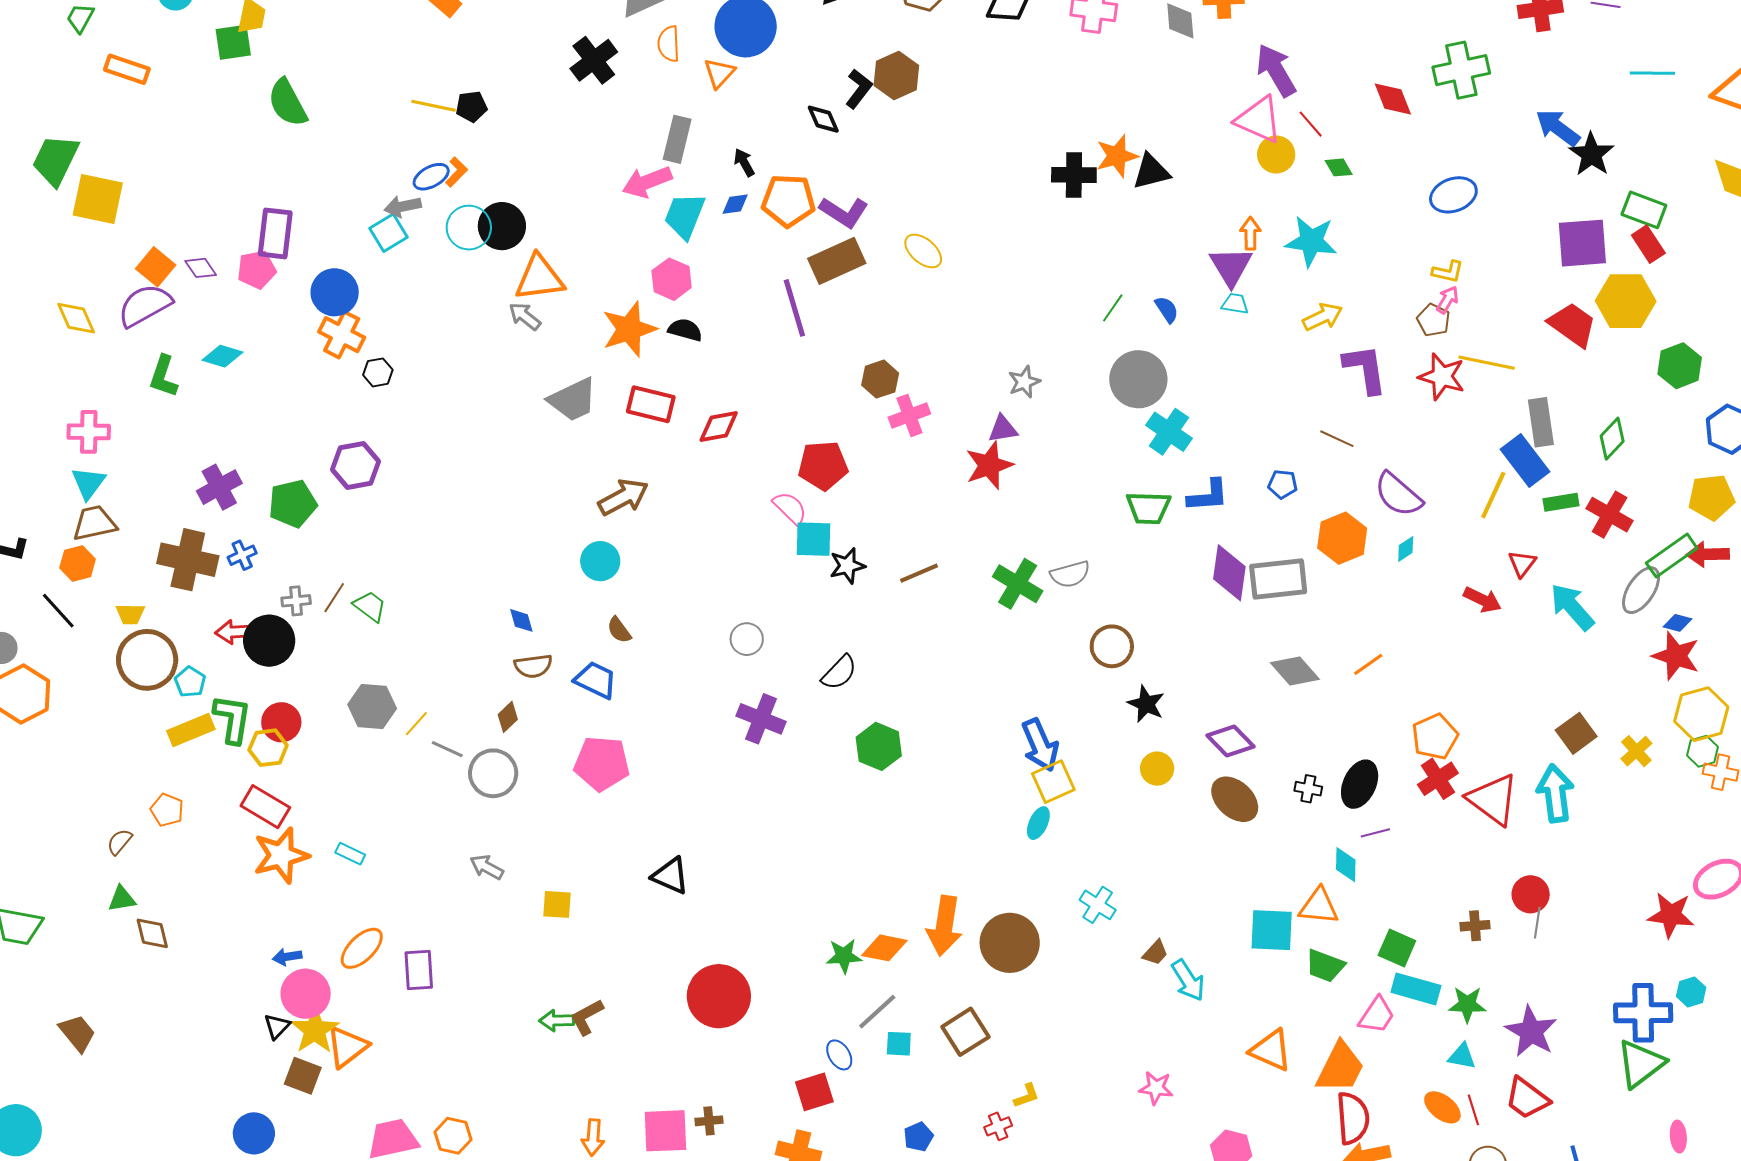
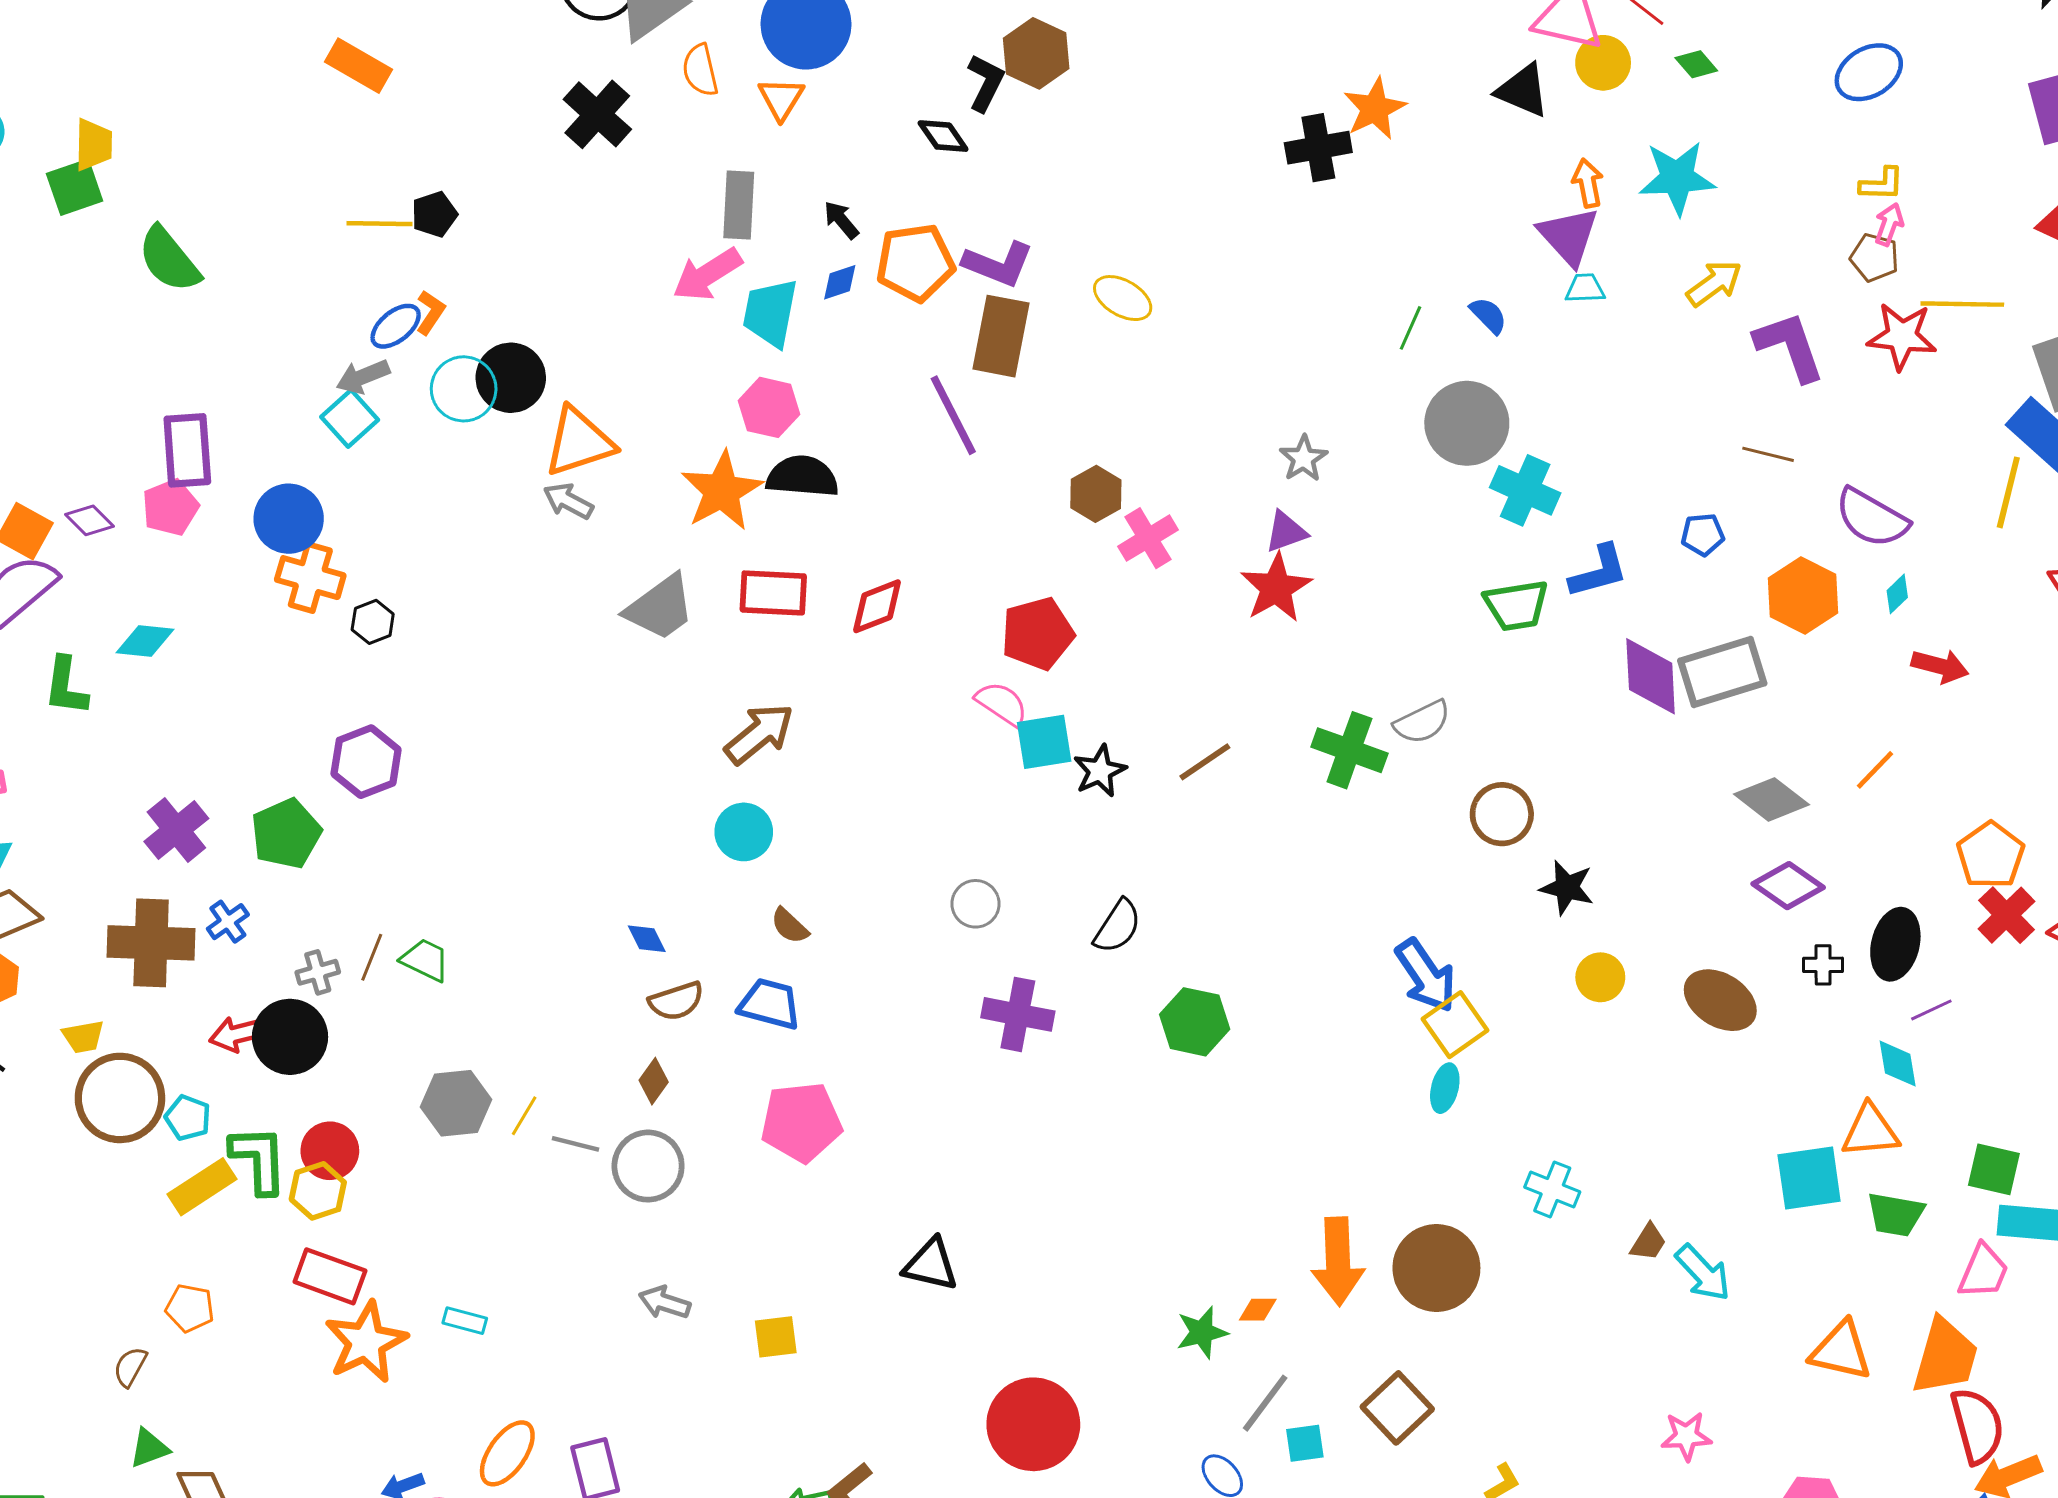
black triangle: (1151, 172) -> (1523, 90), moved, turned 48
brown rectangle: (837, 261) -> (1001, 336), turned -44
black semicircle: (685, 330) -> (802, 477), size x1.4
red arrow: (1482, 600) -> (1940, 666), moved
purple diamond: (1230, 741) -> (1788, 886), moved
orange diamond: (884, 948) -> (1258, 1310), size x0.6

